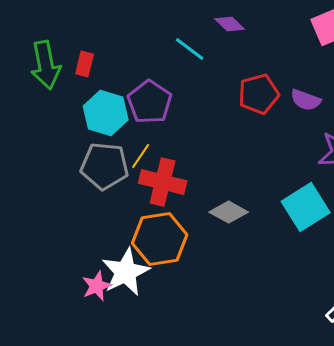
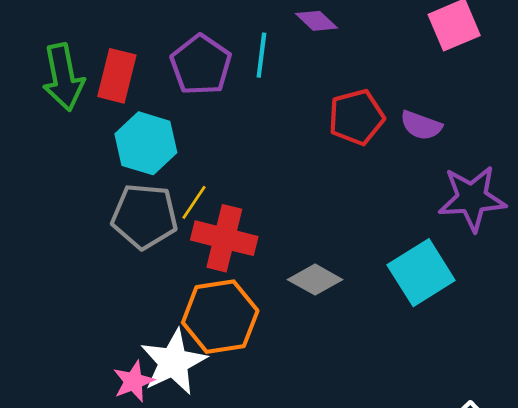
cyan line: (190, 49) -> (261, 55), turned 60
red rectangle: (85, 64) -> (117, 76), size x1.5
purple pentagon: (150, 102) -> (201, 65), moved

